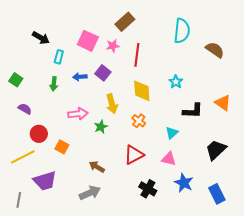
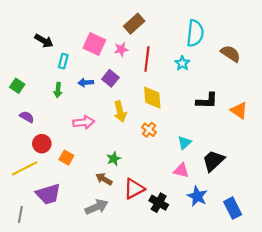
cyan star: (176, 82) -> (182, 63), moved
black L-shape: (193, 111) -> (207, 101), moved
green star: (101, 127) -> (114, 159), moved
black trapezoid: (216, 150) -> (213, 161), moved
red triangle: (134, 155) -> (134, 189), moved

